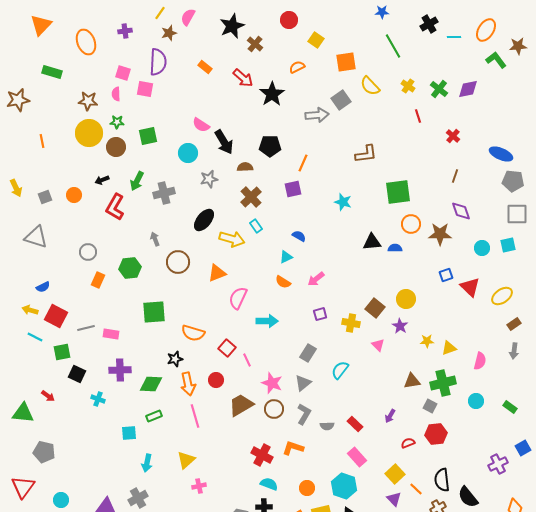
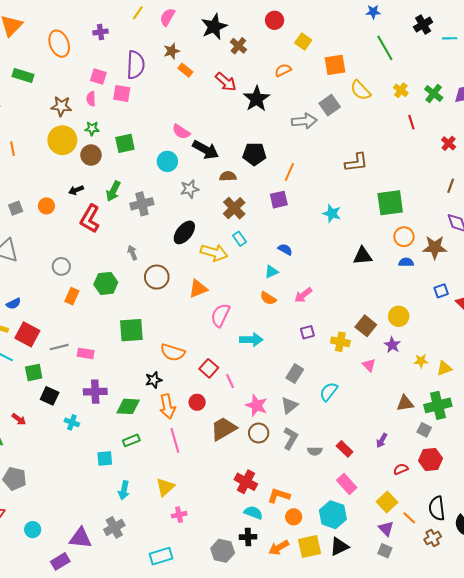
brown star: (169, 33) -> (172, 51), moved
black arrow: (224, 142) -> (206, 150), turned -30
blue semicircle: (395, 248) -> (406, 262), moved
orange L-shape: (293, 448) -> (279, 496), moved

